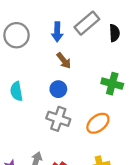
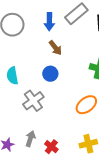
gray cross: (58, 119) -> (33, 101), moved, turned 35

